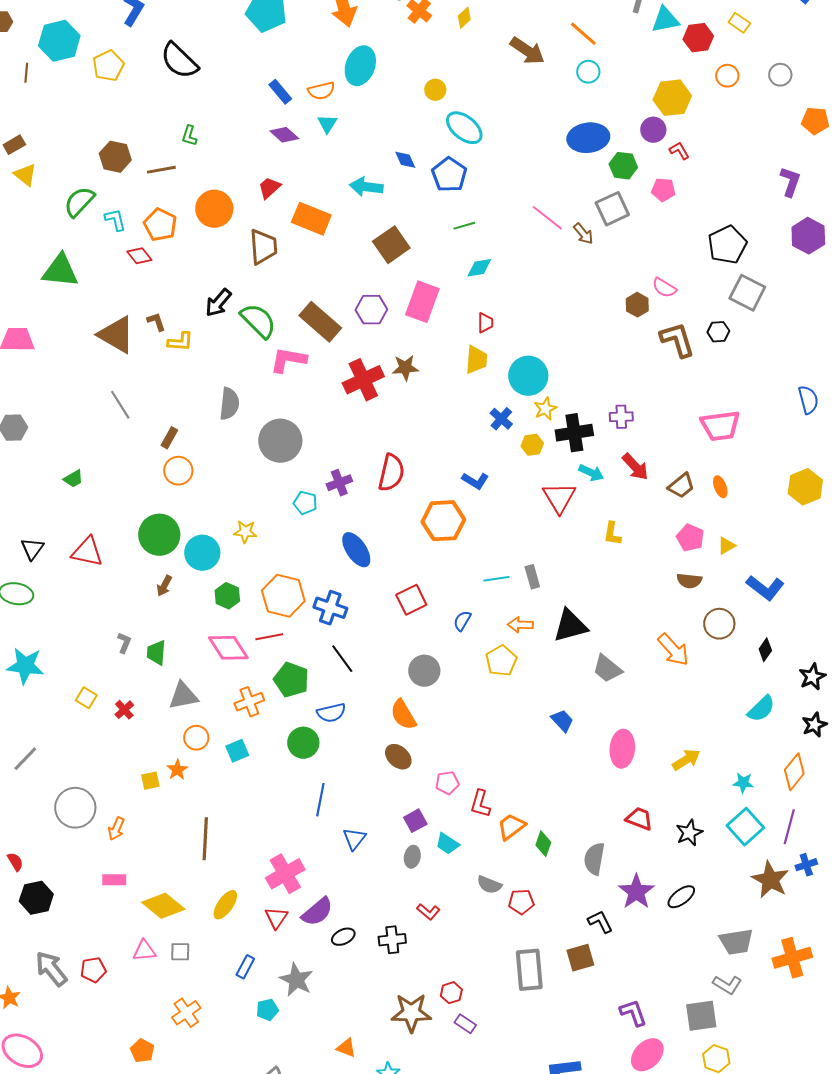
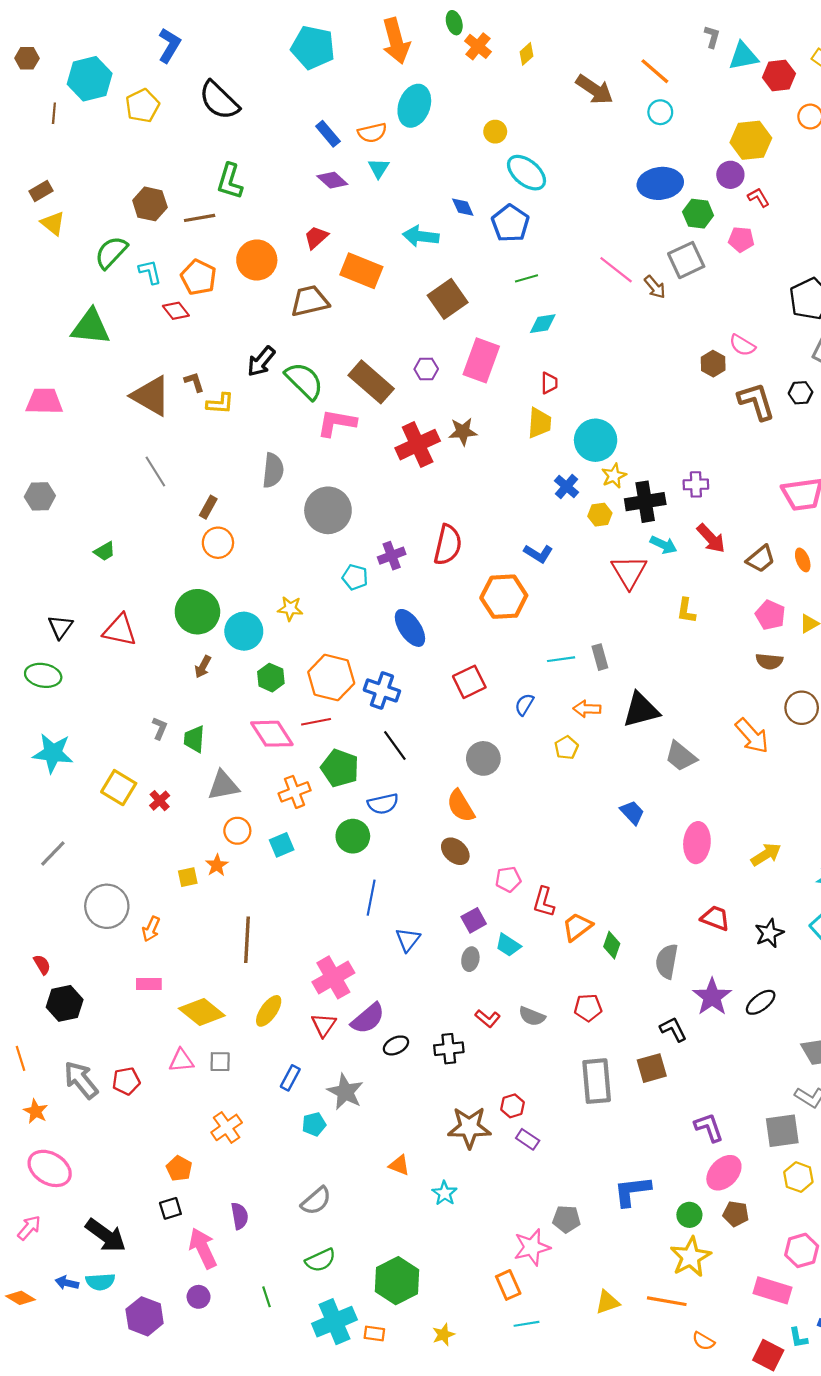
green L-shape: (189, 136) -> (230, 181), size x1.6
brown trapezoid: (263, 247) -> (310, 301), turned -99
purple hexagon: (371, 310) -> (426, 369), size x0.7
yellow pentagon: (501, 661) -> (566, 748), size x0.7
yellow square: (86, 698) -> (119, 788), size x1.5
gray semicircle: (489, 885) -> (532, 1016), moved

